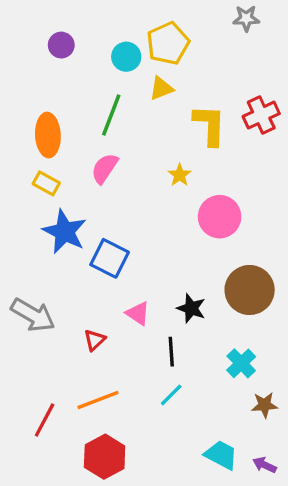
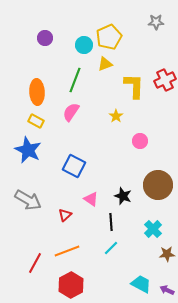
pink circle: (220, 217) -> (140, 141), size x0.6
blue star: (65, 232) -> (28, 150), moved

